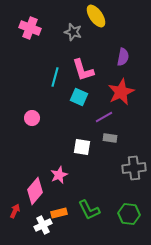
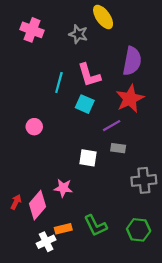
purple semicircle: (123, 57) -> (132, 61), size x1.5
pink star: (59, 175) -> (63, 188), turned 30
red arrow: (15, 211) -> (16, 202), moved

